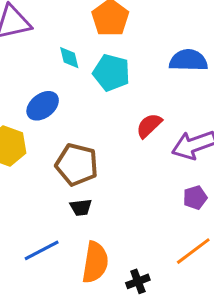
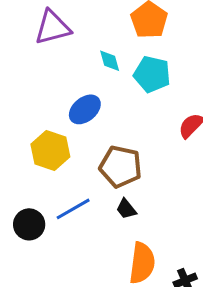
black trapezoid: (81, 207) -> (126, 209), turned 60
blue line: (42, 250) -> (73, 209), moved

